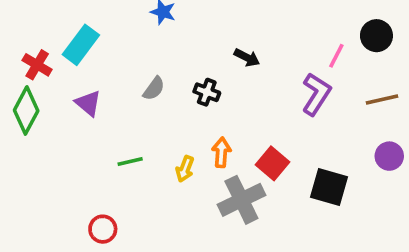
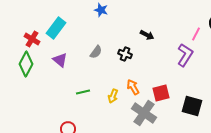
orange arrow: (221, 152) -> (133, 87), turned -35
red square: (272, 163) -> (161, 93), turned 36
gray cross: (241, 200) -> (144, 113), turned -30

